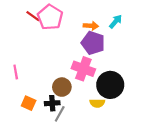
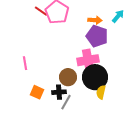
pink cross: (83, 69) -> (88, 60), turned -30
black circle: (110, 85) -> (95, 77), moved
yellow semicircle: (97, 103) -> (101, 92), turned 104

